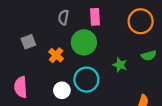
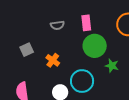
gray semicircle: (63, 17) -> (57, 25), turned -104
green circle: (84, 42) -> (95, 46), moved

